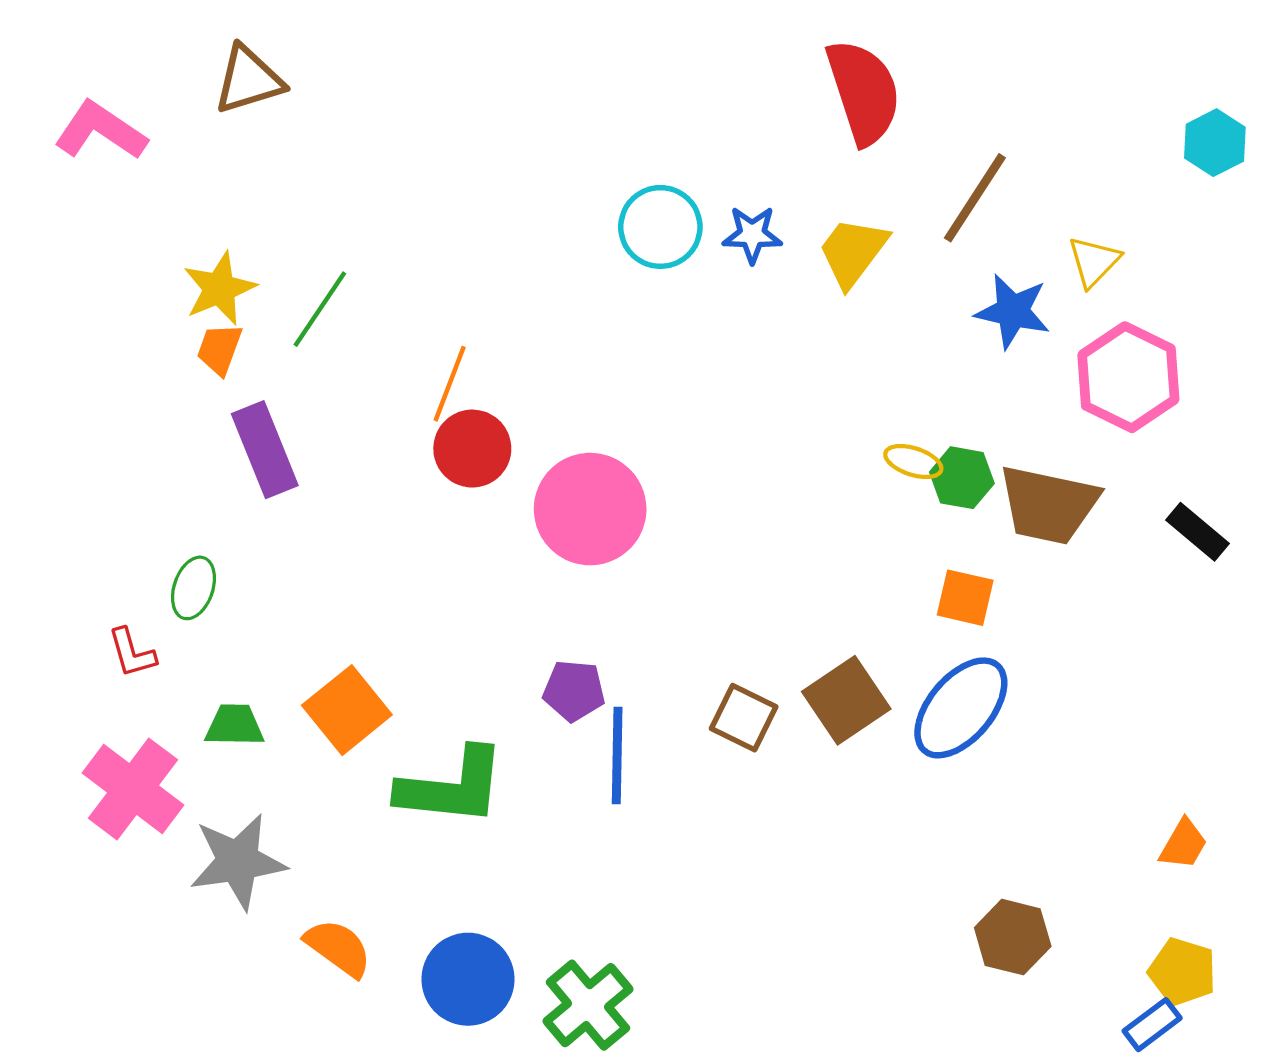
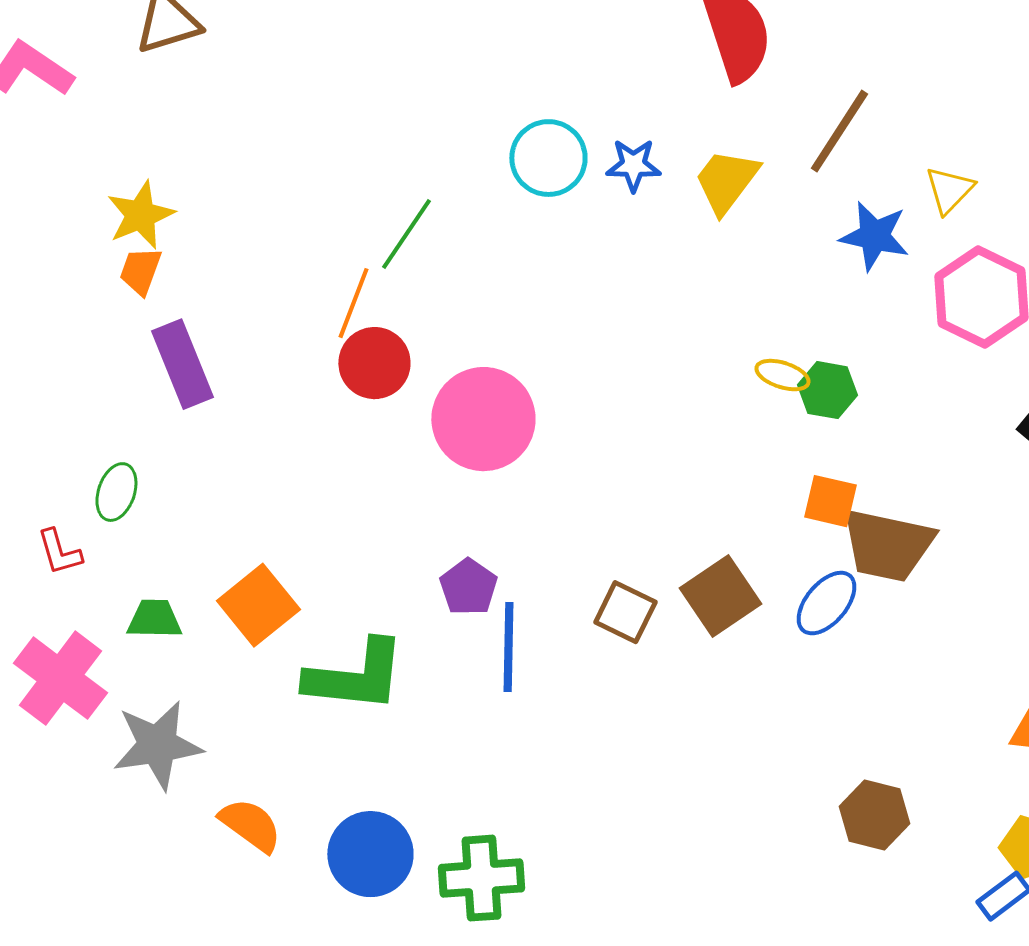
green line: (320, 309) -> (406, 234), moved
brown trapezoid: (1048, 505) -> (887, 545), moved
purple pentagon: (574, 691) -> (468, 587), turned 30
blue ellipse: (961, 708) -> (826, 603), size x0.7
green cross: (588, 1005) -> (481, 878), turned 36

